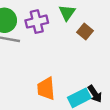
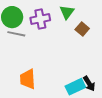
orange trapezoid: (46, 89) -> (28, 79), moved

